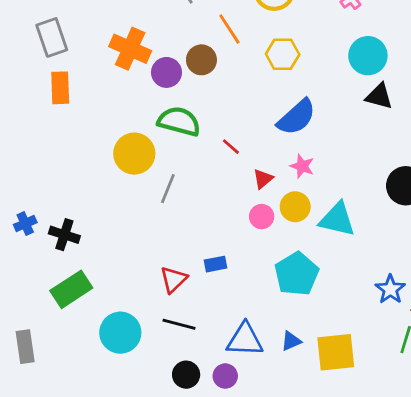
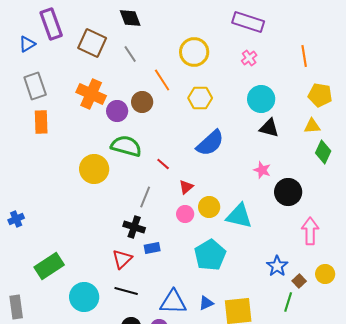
pink star: (302, 166) -> (262, 170), moved
gray line: (168, 189) -> (145, 197), moved
black cross: (64, 235) -> (134, 227), moved

